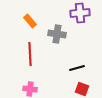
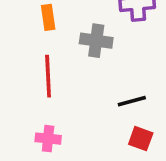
orange rectangle: (30, 21) -> (48, 17), turned 32

